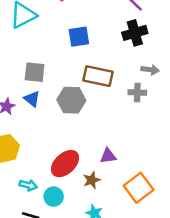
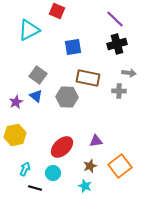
gray square: (35, 72) -> (38, 75), turned 30
brown star: (92, 180) -> (90, 166), moved
cyan arrow: (28, 185) -> (25, 169), moved, turned -80

